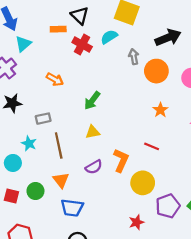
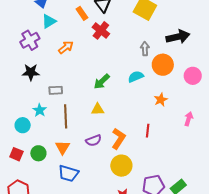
orange rectangle: (58, 29) -> (82, 13), turned 48
cyan semicircle: (109, 37) -> (136, 77), moved
orange arrow: (55, 79) -> (66, 47), moved, turned -77
red line: (152, 146) -> (148, 131), turned 64
yellow circle: (143, 183) -> (121, 166), moved

